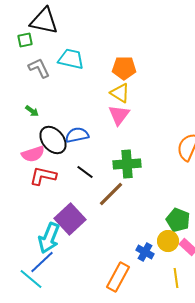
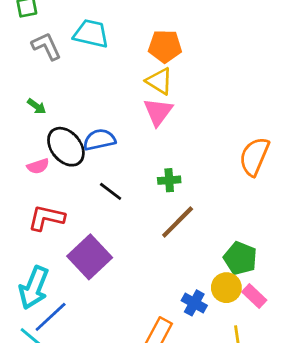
pink semicircle: (33, 154) -> (38, 166), size x0.7
green cross: (127, 164) -> (169, 180), size x0.6
red L-shape: (43, 176) -> (46, 218), moved
brown line: (111, 194) -> (178, 222), moved
cyan arrow: (49, 238) -> (34, 288), moved

